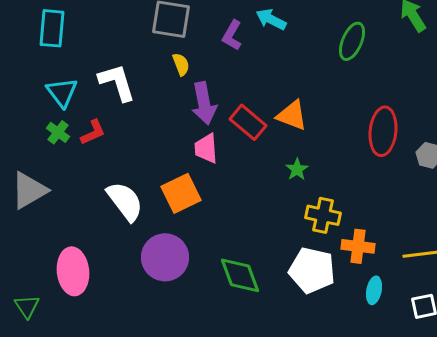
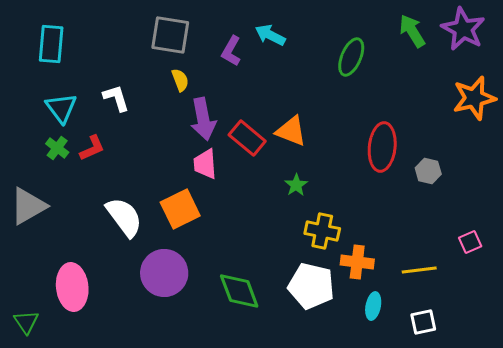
white L-shape: (117, 82) -> (116, 98), size x0.7

